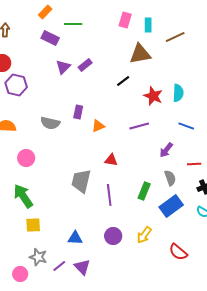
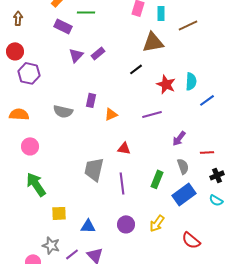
blue line: (186, 126) -> (207, 100), moved, turned -56
pink circle: (26, 158) -> (30, 146), moved
yellow square: (33, 225) -> (59, 213), moved

